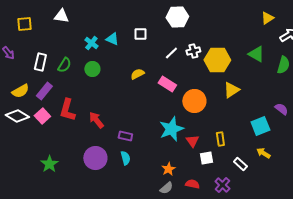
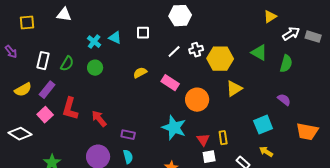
purple semicircle: (281, 109) -> (284, 100), moved
white diamond: (17, 116) -> (20, 134), moved
cyan star: (171, 129) -> (174, 128), turned -30
red triangle: (192, 141) -> (203, 140), moved

